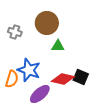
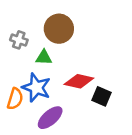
green triangle: (58, 46) -> (44, 57), moved
red diamond: (63, 79) -> (79, 81), moved

